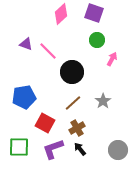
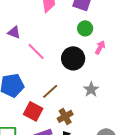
pink line: (48, 51) -> (36, 51), moved
black circle: (72, 72) -> (73, 58), moved
brown line: (73, 103) -> (50, 91), moved

